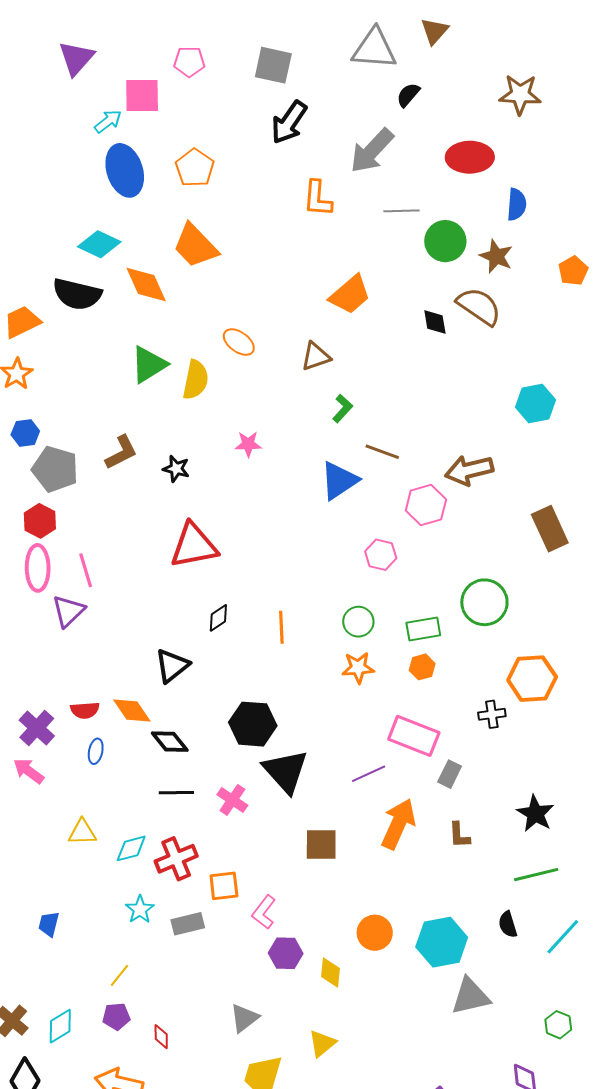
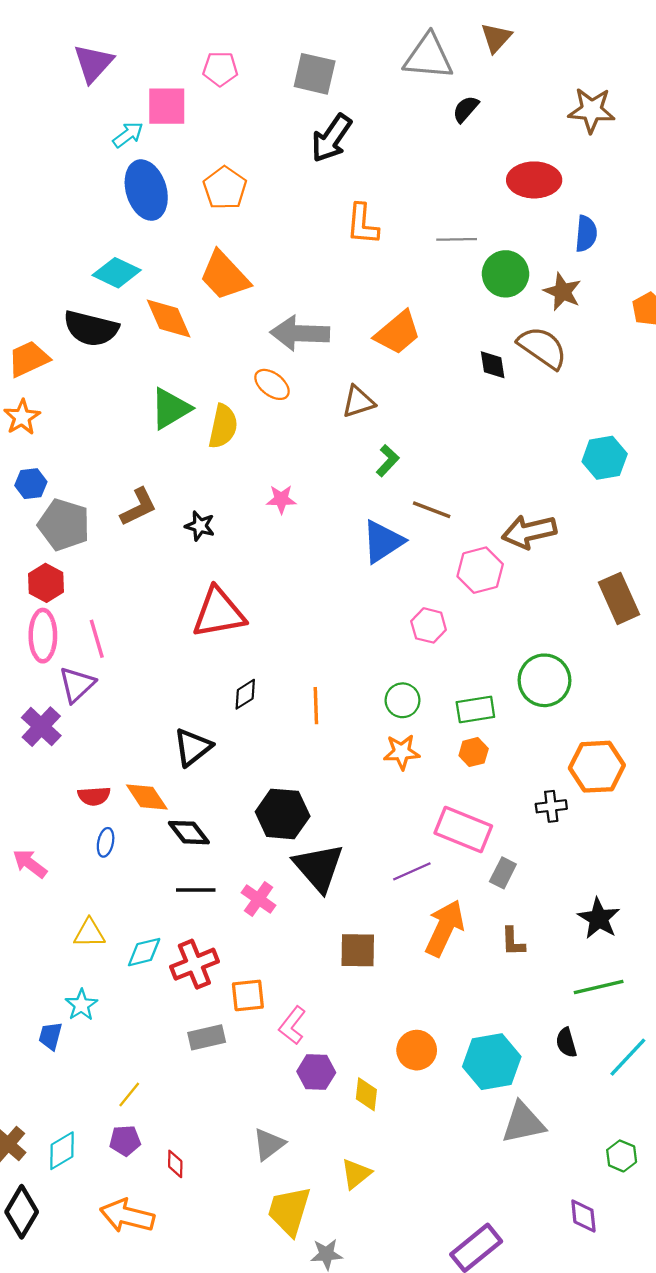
gray arrow: (372, 151) -> (300, 333), moved, turned 48
purple cross: (37, 728) -> (41, 727), moved
cyan star: (140, 909) -> (81, 1005), moved

